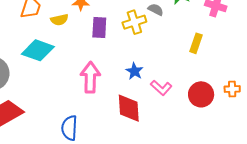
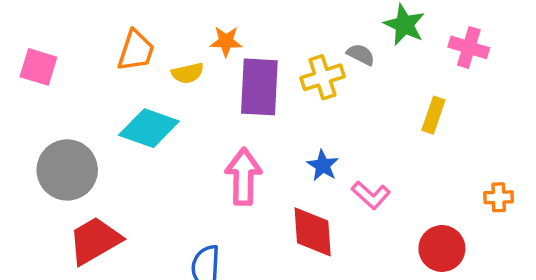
purple rectangle: (99, 27) -> (259, 87), size x1.5
red circle: (201, 94) -> (442, 248), moved

